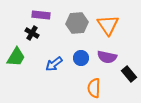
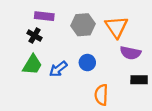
green trapezoid: (16, 57) -> (32, 65), moved
purple semicircle: (107, 57) -> (130, 53), moved
black rectangle: (129, 74) -> (139, 80), turned -49

